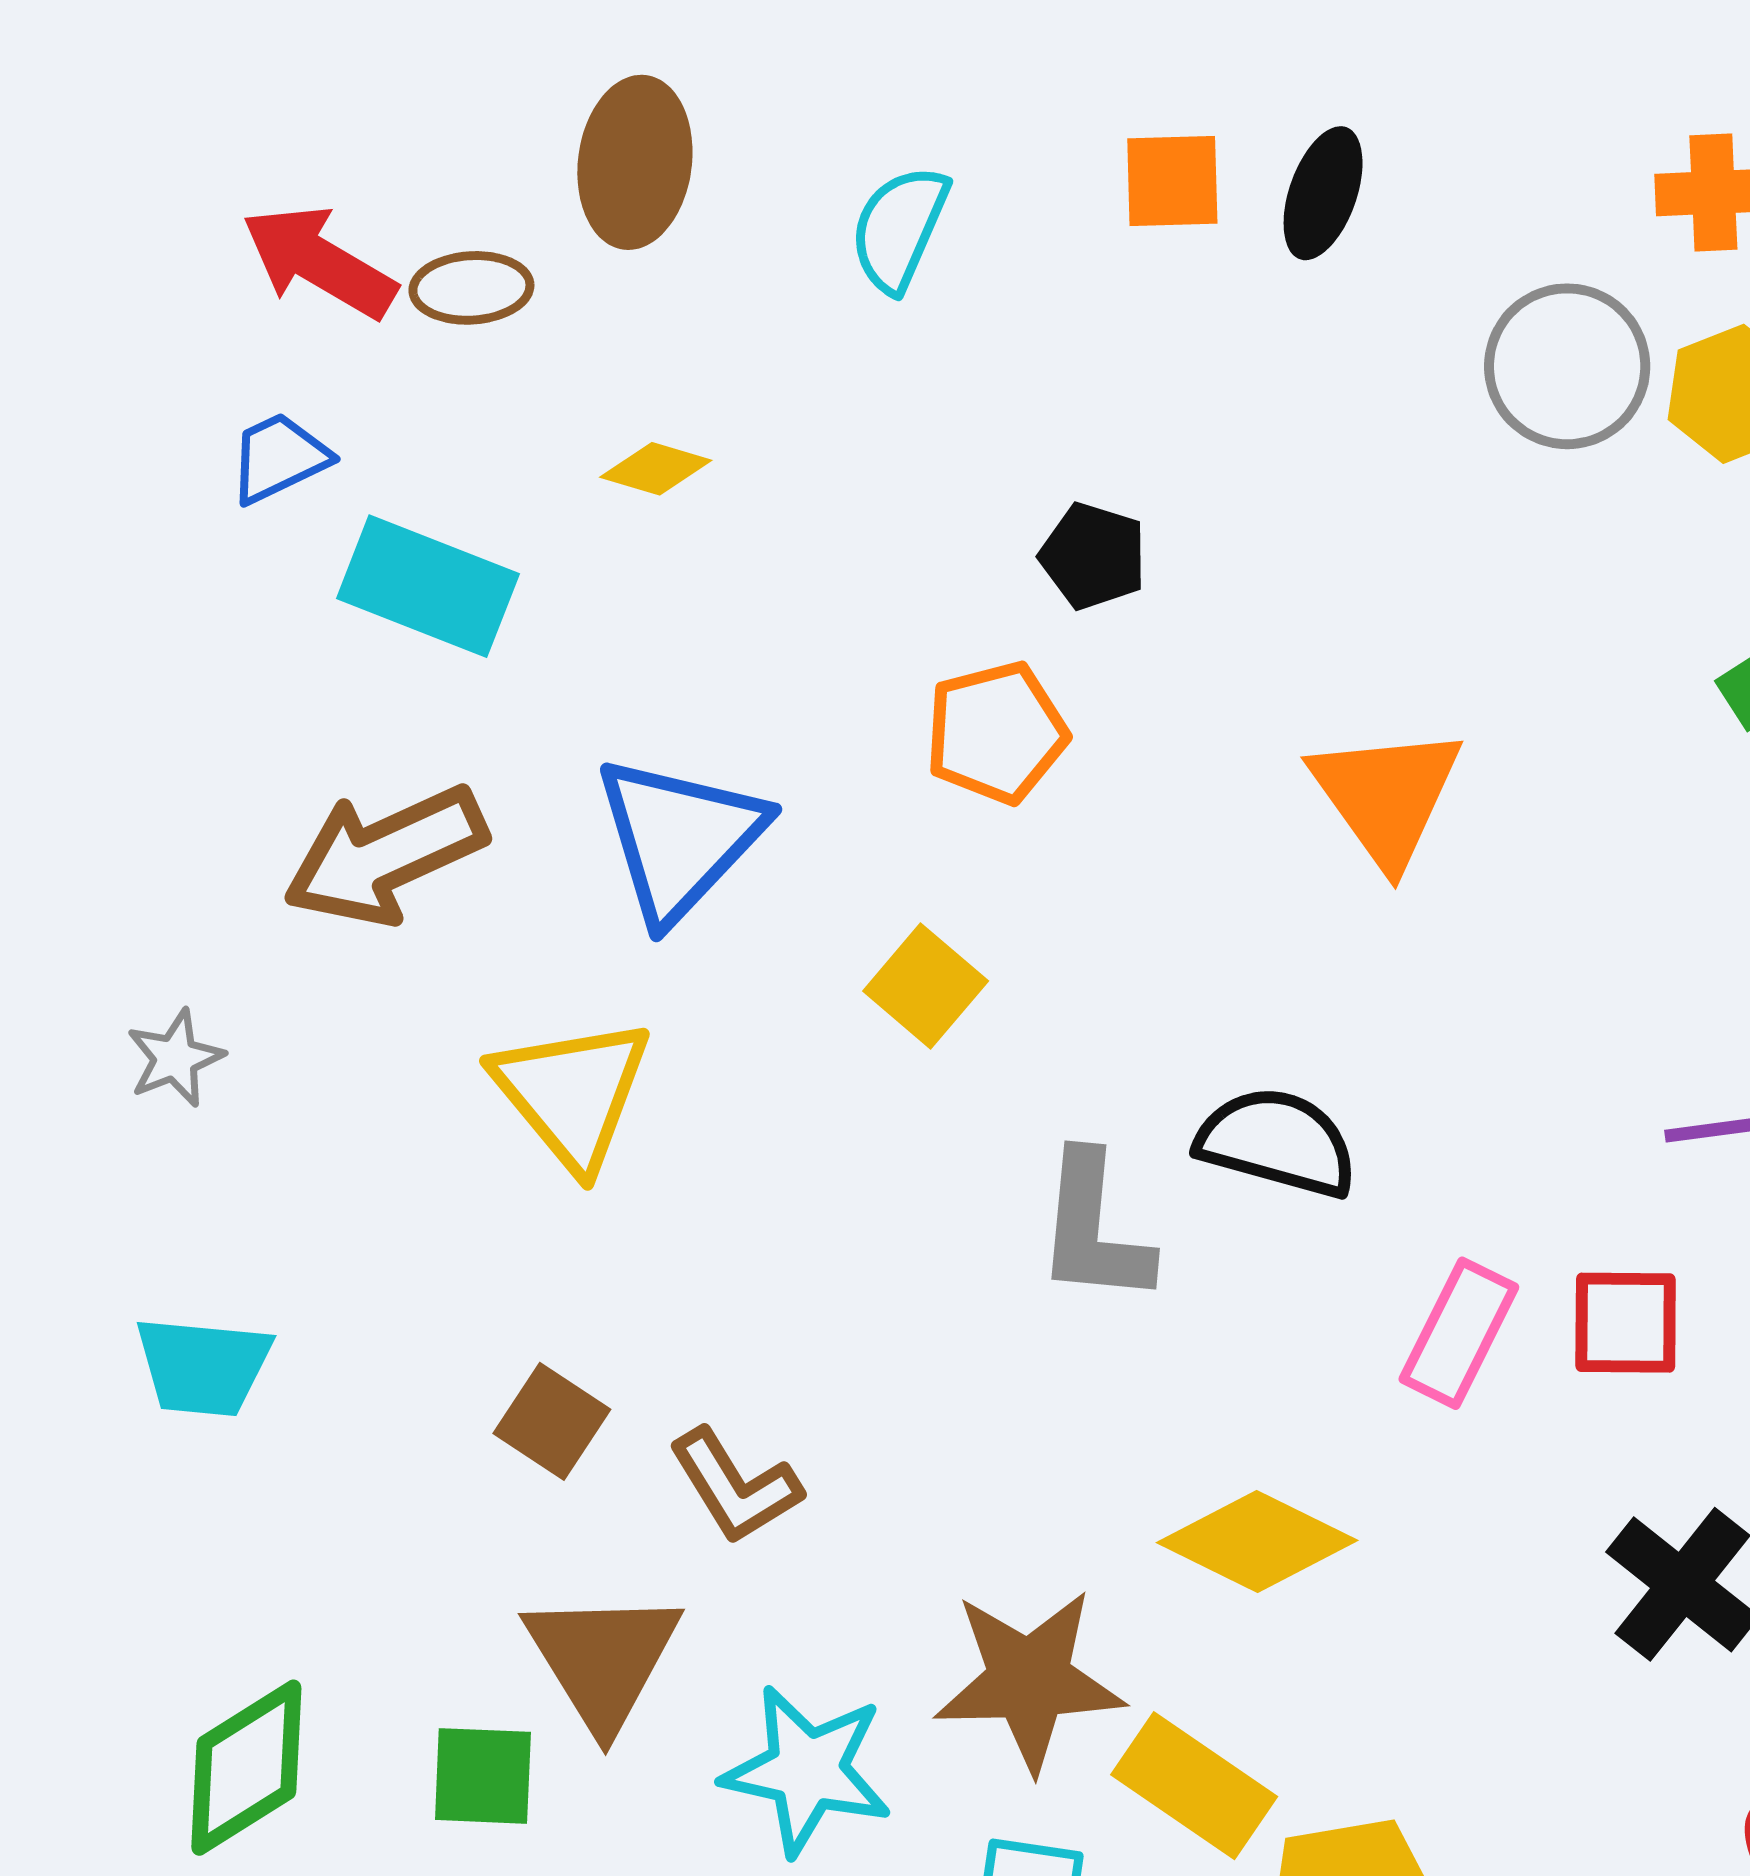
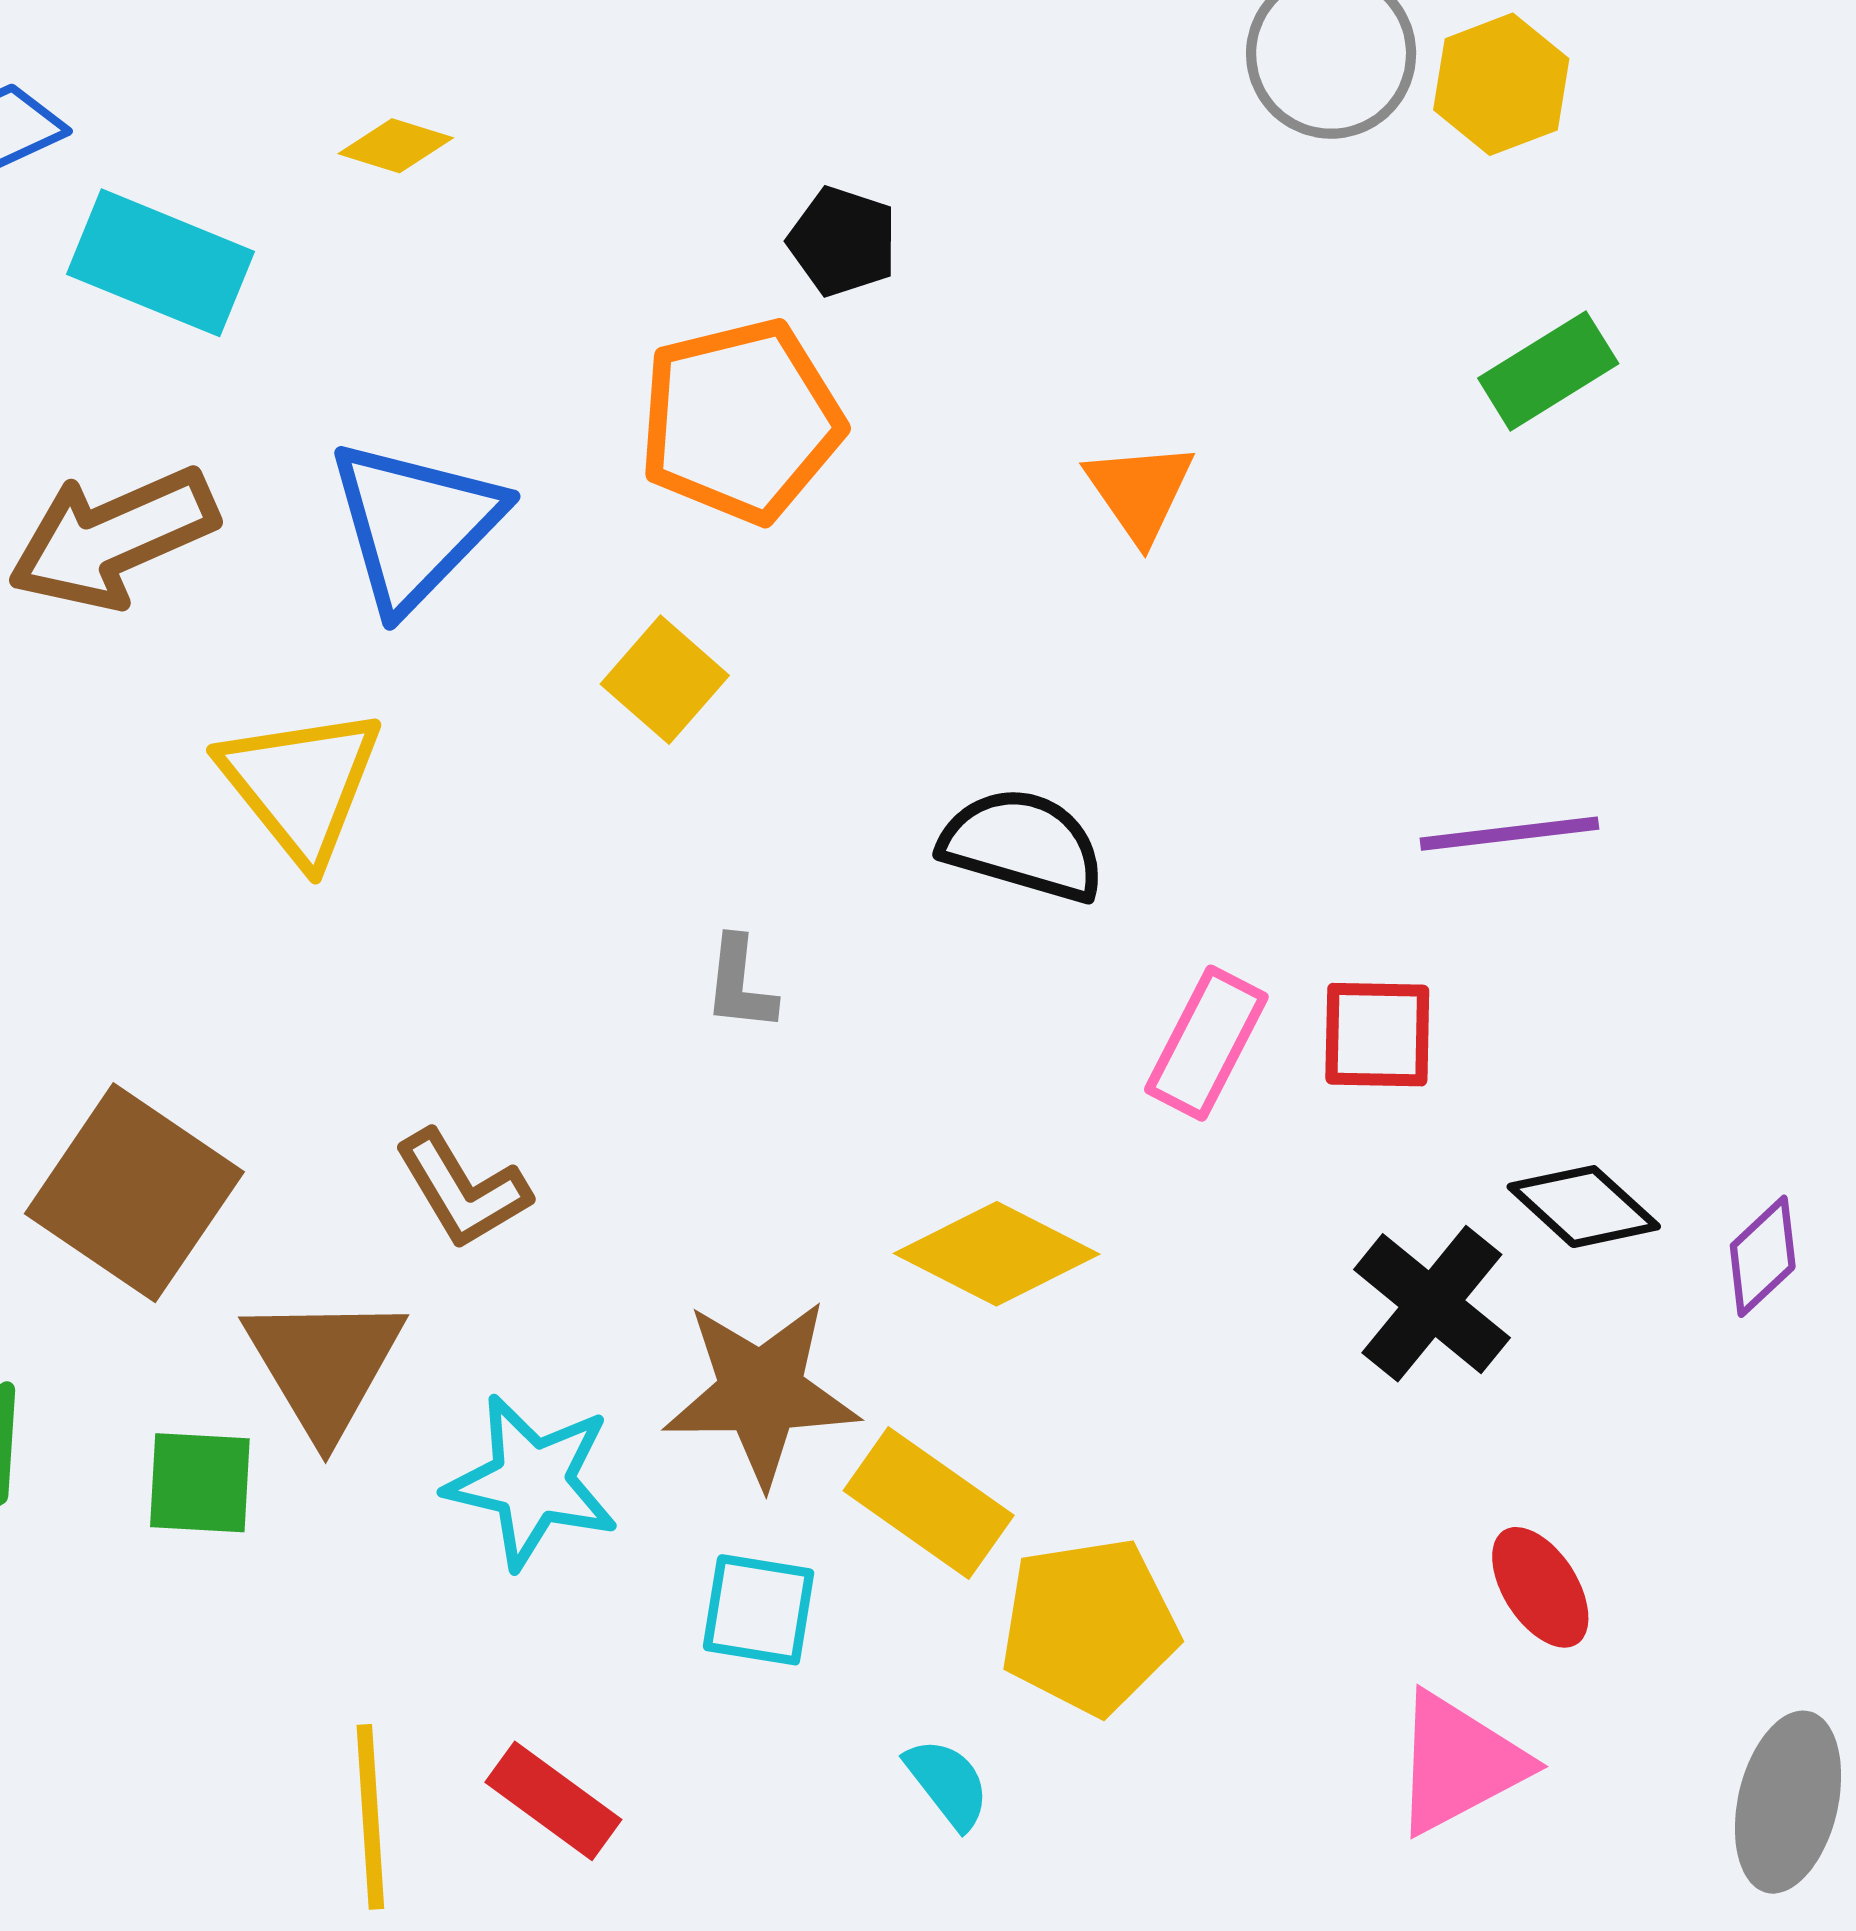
orange pentagon: (996, 733) -> (741, 421), size x1.4
orange triangle: (1386, 796) -> (1140, 491), size x0.7
gray L-shape: (1094, 1229) -> (740, 984), moved, size x0.6
brown square: (552, 1421) -> (134, 1193), moved, size x1.8

